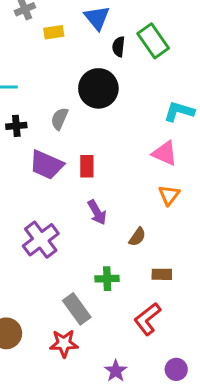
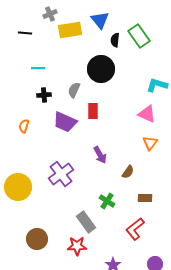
yellow rectangle: (54, 32) -> (70, 30), size x1.6
red rectangle: (87, 166) -> (93, 111), moved
green cross: (107, 279) -> (107, 201), turned 35

